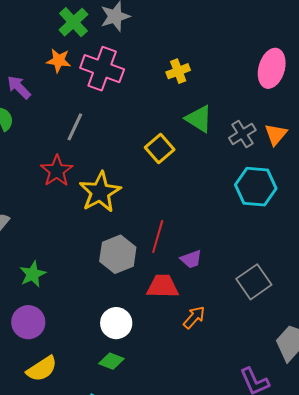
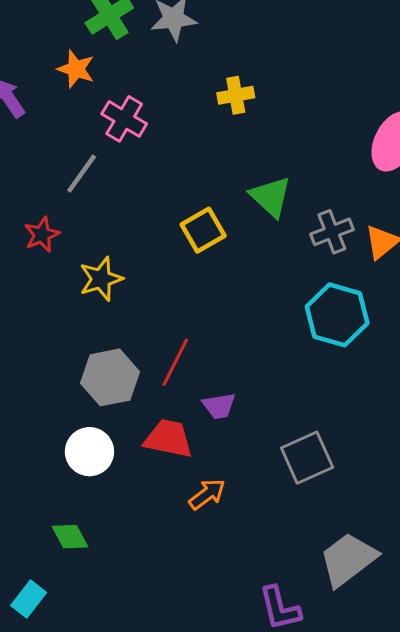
pink cross: (102, 69) -> (124, 119), moved, size x0.7
yellow cross: (178, 71) -> (236, 95), moved
red star: (57, 171) -> (42, 235), size x0.7
yellow star: (100, 192) -> (101, 279), size x0.7
white circle: (116, 323) -> (89, 452), moved
green diamond: (111, 361) -> (70, 537), turned 30

